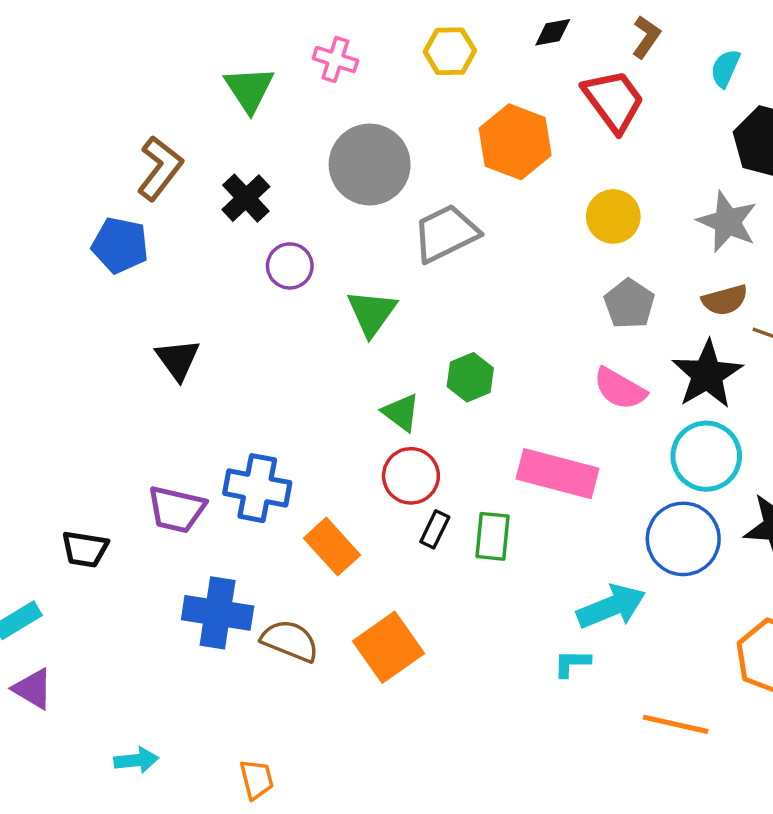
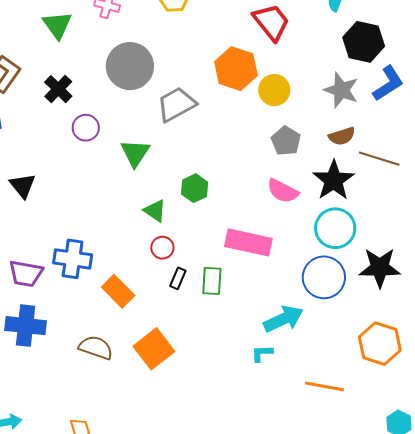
orange hexagon: (515, 142) -> (236, 69), moved
red circle: (411, 476) -> (162, 248), size x0.7
blue cross: (218, 613) -> (26, 326), moved

